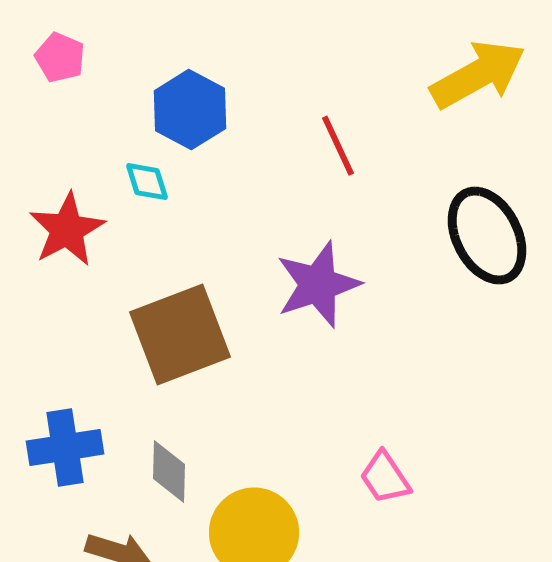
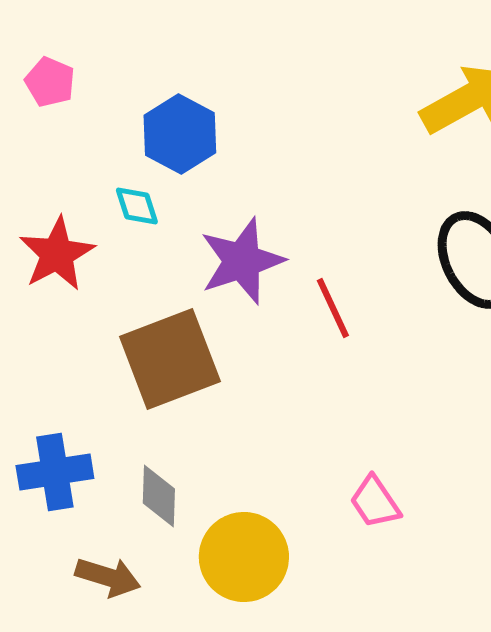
red line: (338, 146) -> (333, 308), moved
purple star: (318, 285) -> (242, 261), moved

